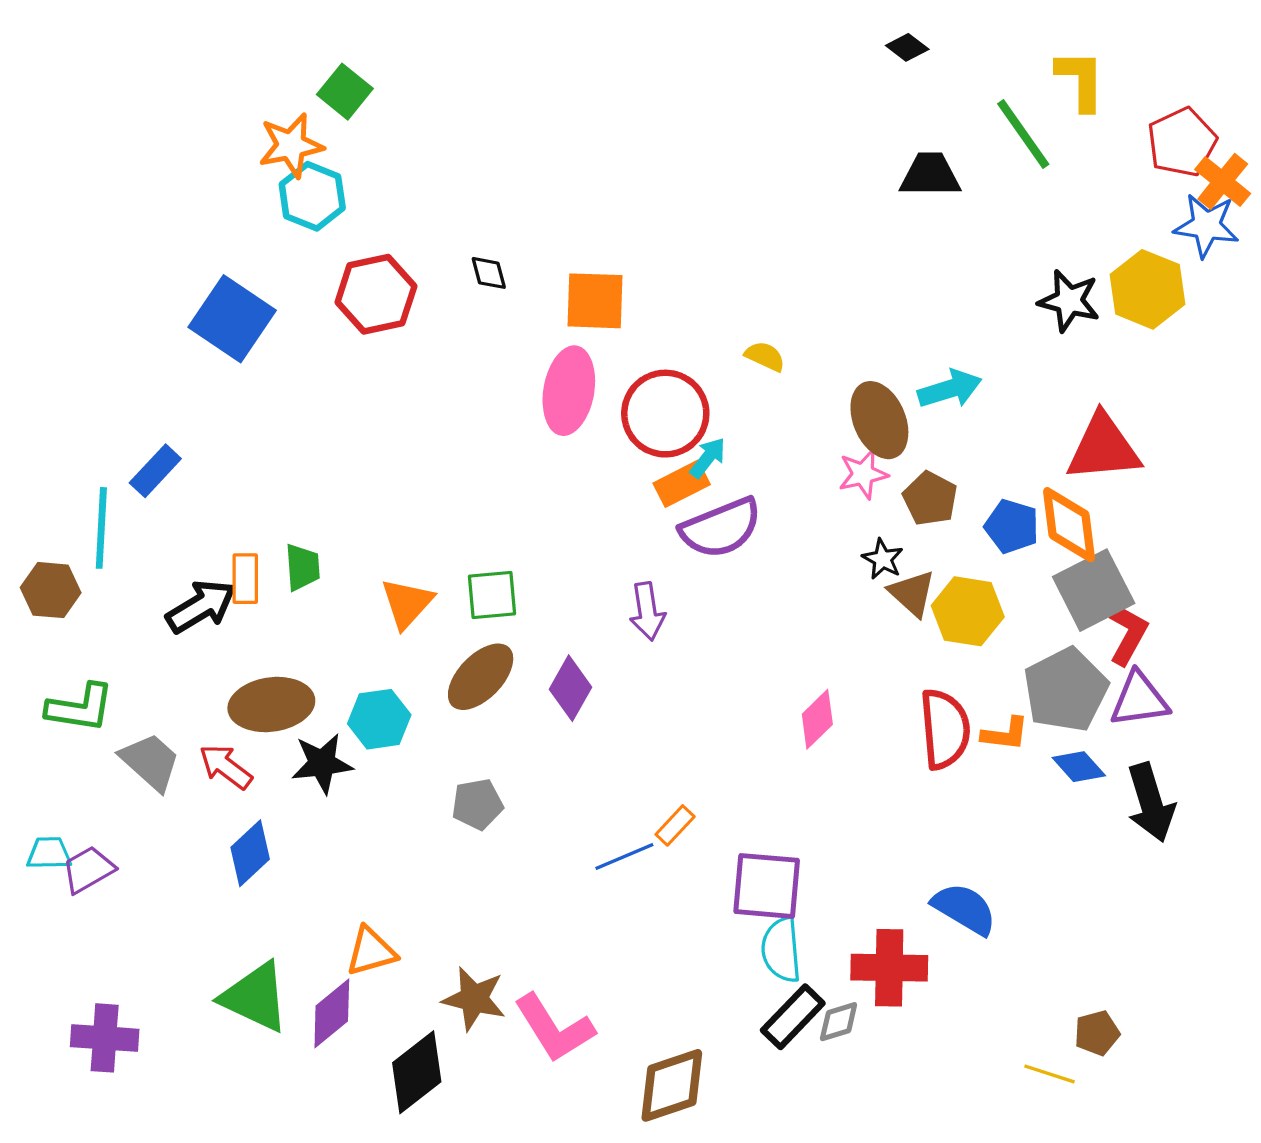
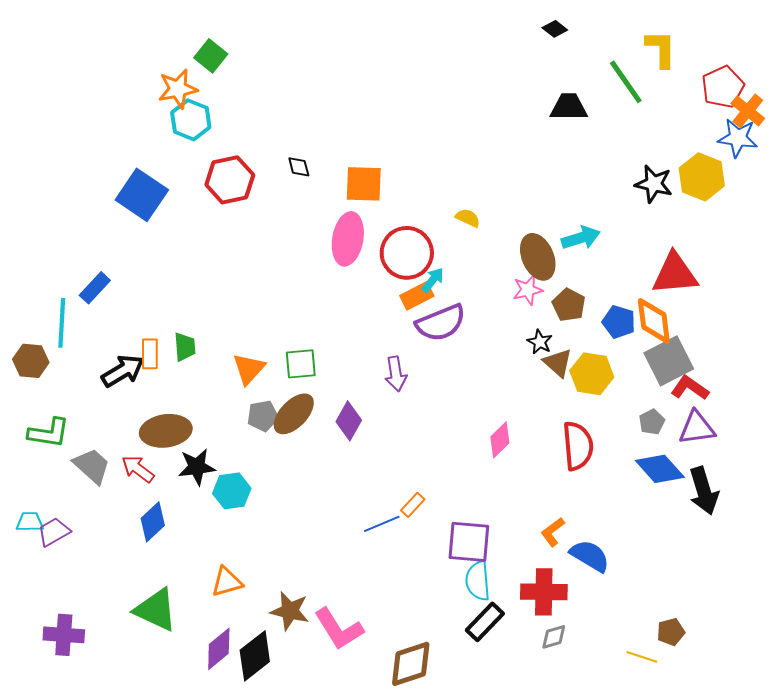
red L-shape: (1128, 634) -> (690, 388), turned -84
gray pentagon: (1066, 690) -> (652, 422), size x0.5
cyan hexagon: (379, 719) -> (232, 491), moved
orange L-shape: (1005, 734) -> (553, 532), moved, turned 136
blue diamond: (1079, 767) -> (660, 469), size x1.5
gray pentagon: (477, 804) -> (263, 416), moved
purple diamond: (332, 1013) -> (219, 649), moved
gray diamond: (839, 1022) -> (554, 637), moved

